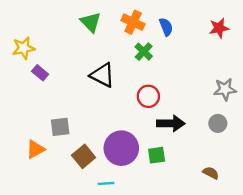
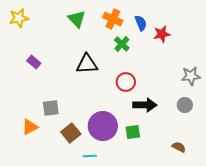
red star: (219, 28) -> (162, 34), moved
yellow star: (24, 48) -> (19, 18), moved
black triangle: (102, 75) -> (87, 64), turned -30

